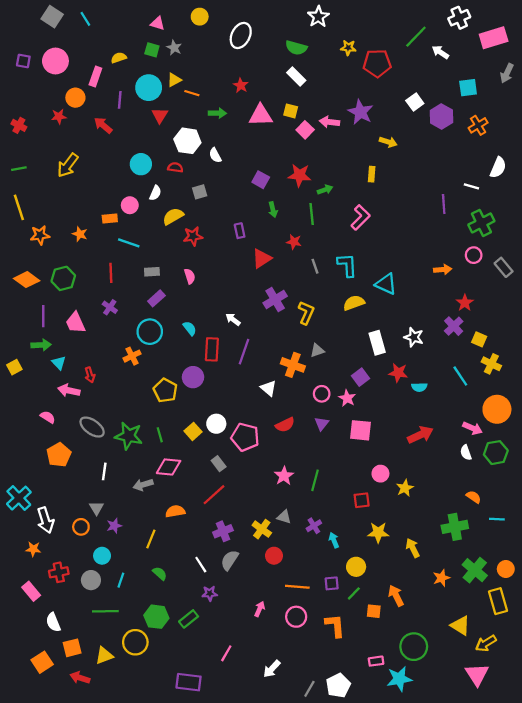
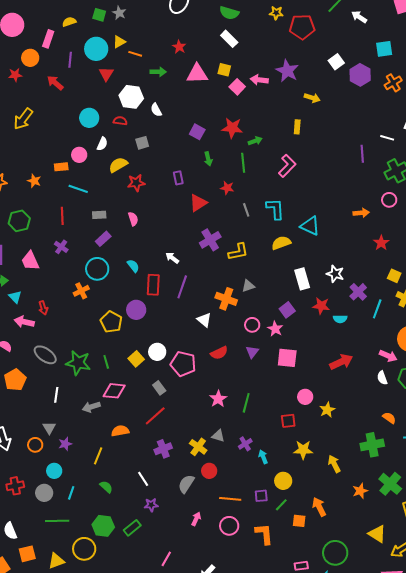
yellow L-shape: (306, 313) -> (238, 252), turned 55
purple cross: (454, 326) -> (358, 292), moved
cyan line: (460, 376) -> (377, 309), turned 54
gray semicircle: (230, 560) -> (186, 484), moved

